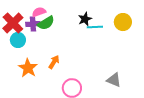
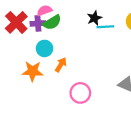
cyan circle: (18, 40) -> (44, 48), moved
orange star: (28, 68) -> (33, 71), turned -30

